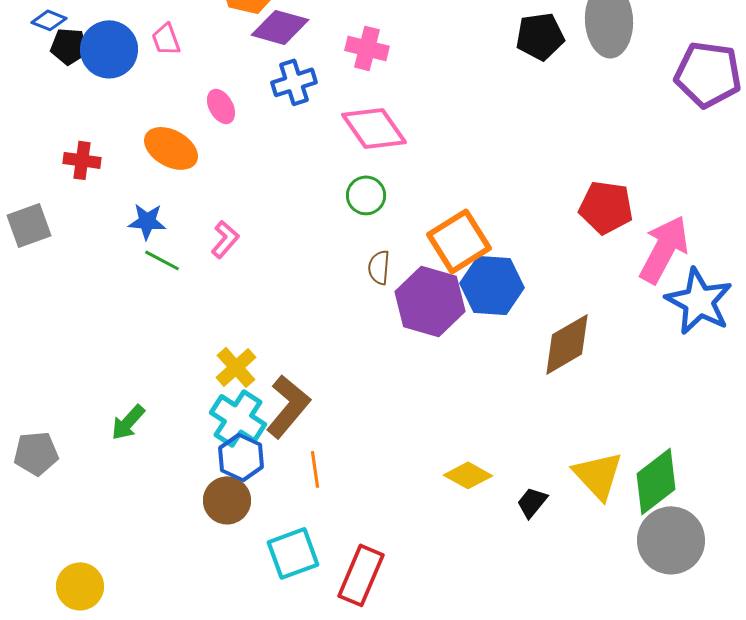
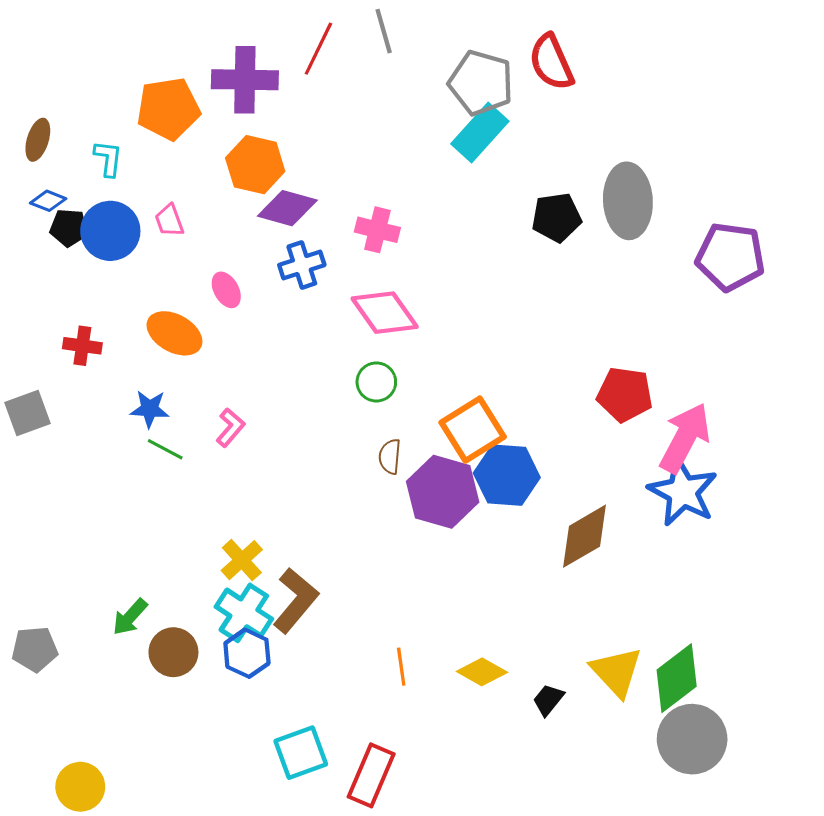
blue star: (699, 301) -> (683, 492), moved
orange line: (315, 469) -> (401, 667), moved
brown circle: (227, 500) -> (173, 652), moved

